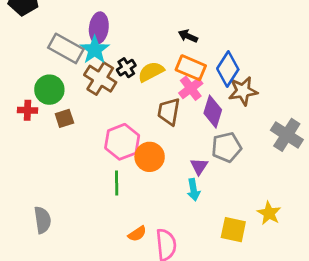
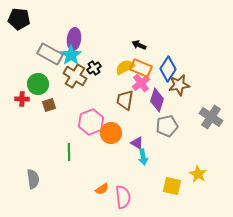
yellow semicircle: (151, 72) -> (125, 67), moved
purple triangle: (199, 166) -> (137, 143), moved, turned -32
green line: (117, 183) -> (69, 152), moved

